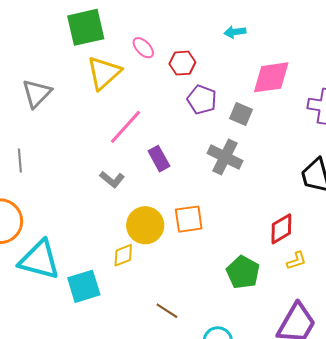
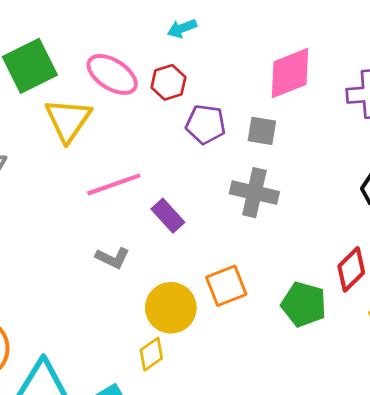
cyan arrow: (235, 32) -> (182, 28), moved
pink ellipse: (143, 48) -> (112, 74), size x1.6
pink line: (126, 127) -> (114, 184), turned 42
green pentagon: (243, 272) -> (304, 304), moved

